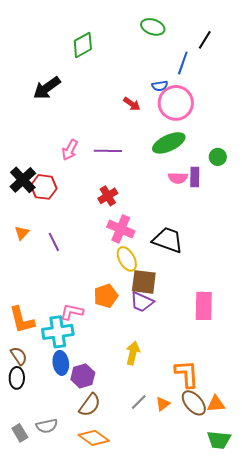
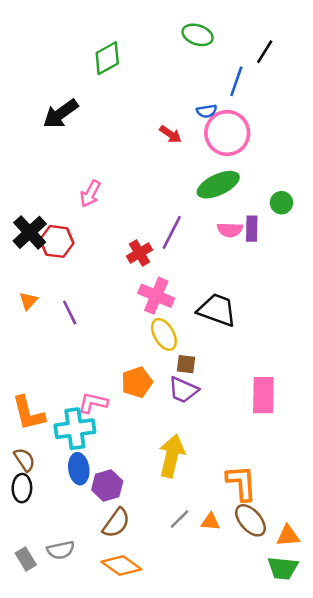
purple line: (108, 151) -> (172, 232), moved, turned -64
brown square: (144, 282) -> (186, 364), size x0.6
yellow arrow: (133, 353) -> (172, 456), size x1.4
orange triangle: (163, 404) -> (210, 522), turned 42
orange triangle: (216, 404) -> (288, 536), moved

